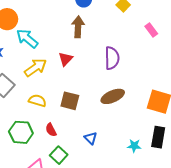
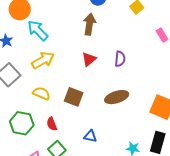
purple semicircle: (112, 58) -> (120, 59), size x0.7
red triangle: (66, 59) -> (89, 59), moved
blue triangle: (91, 138) -> (90, 136), turned -40

